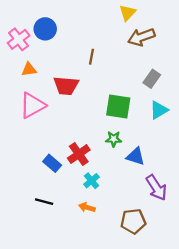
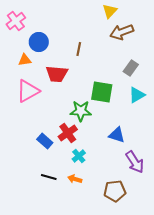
blue circle: (45, 29) -> (39, 42), moved
pink cross: (19, 39) -> (16, 21), moved
green star: (114, 139) -> (81, 111), moved, size x1.5
black line: (44, 202) -> (49, 177), moved

